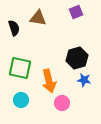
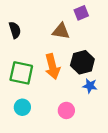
brown triangle: (38, 18) -> (61, 31), moved
orange arrow: (49, 81) -> (52, 66), moved

